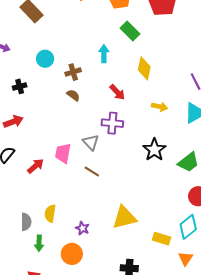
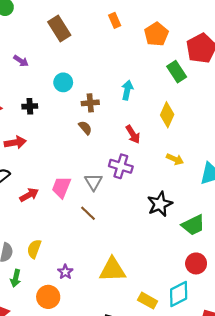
green rectangle: (130, 31) -> (177, 72), moved

